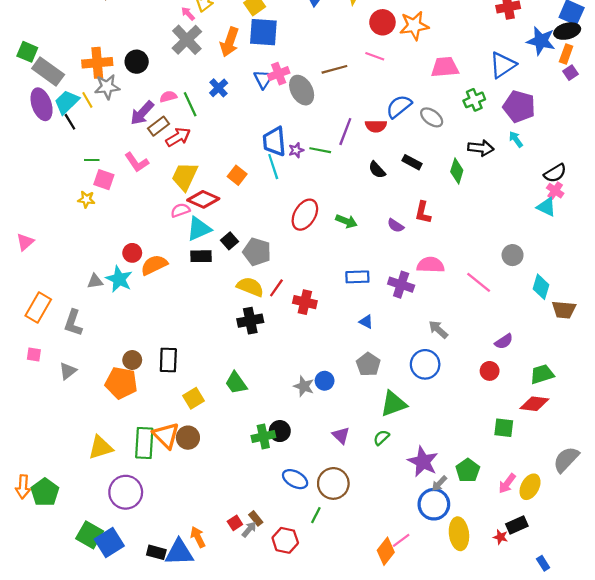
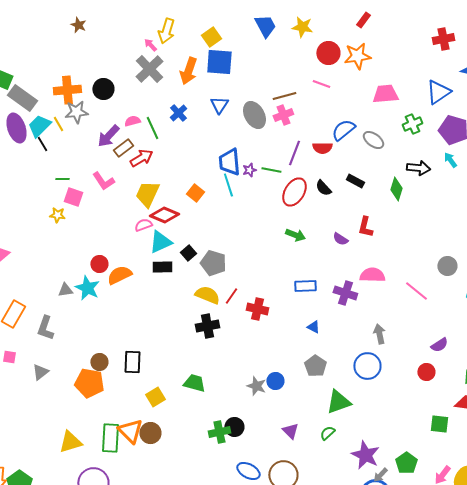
pink cross: (279, 74) -> (283, 115), moved
red ellipse: (305, 215) -> (294, 192), moved
gray arrow: (438, 329) -> (379, 334), turned 36
green trapezoid: (236, 383) -> (194, 383), turned 140

